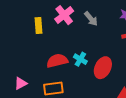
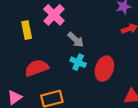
gray arrow: (91, 19) -> (76, 40), moved
red semicircle: (57, 61) -> (37, 68), moved

